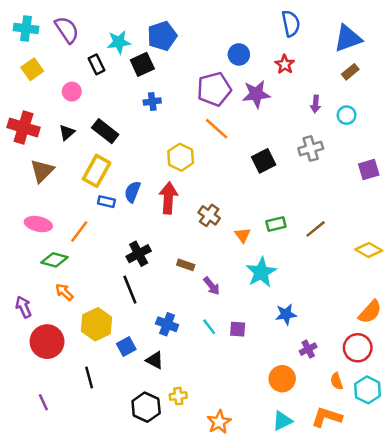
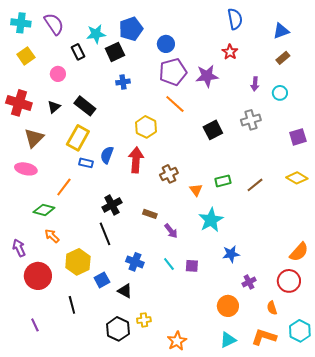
blue triangle: (348, 38) -> (281, 31), size x0.7
blue circle: (239, 54) -> (166, 44), moved
brown cross: (209, 215) -> (169, 174), turned 30
pink ellipse: (38, 224) -> (26, 169), moved
yellow diamond: (369, 250) -> (297, 178), moved
cyan hexagon: (368, 390) -> (300, 331), moved

